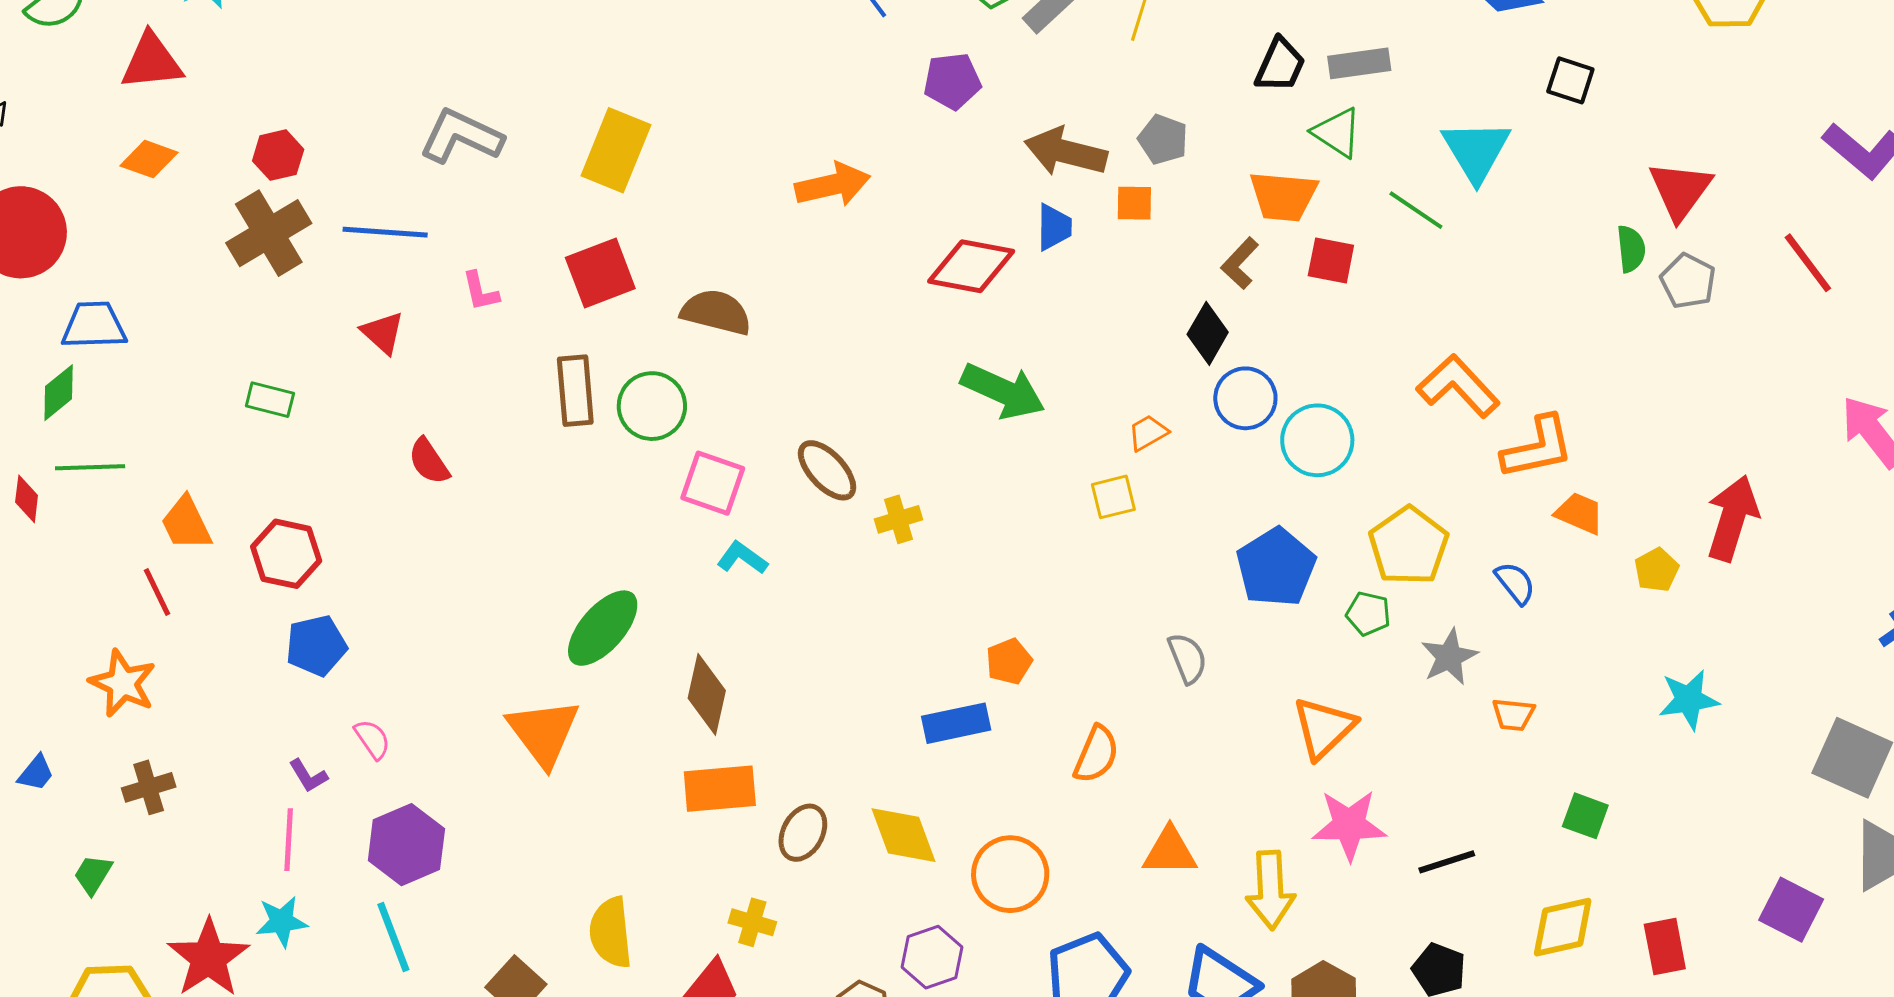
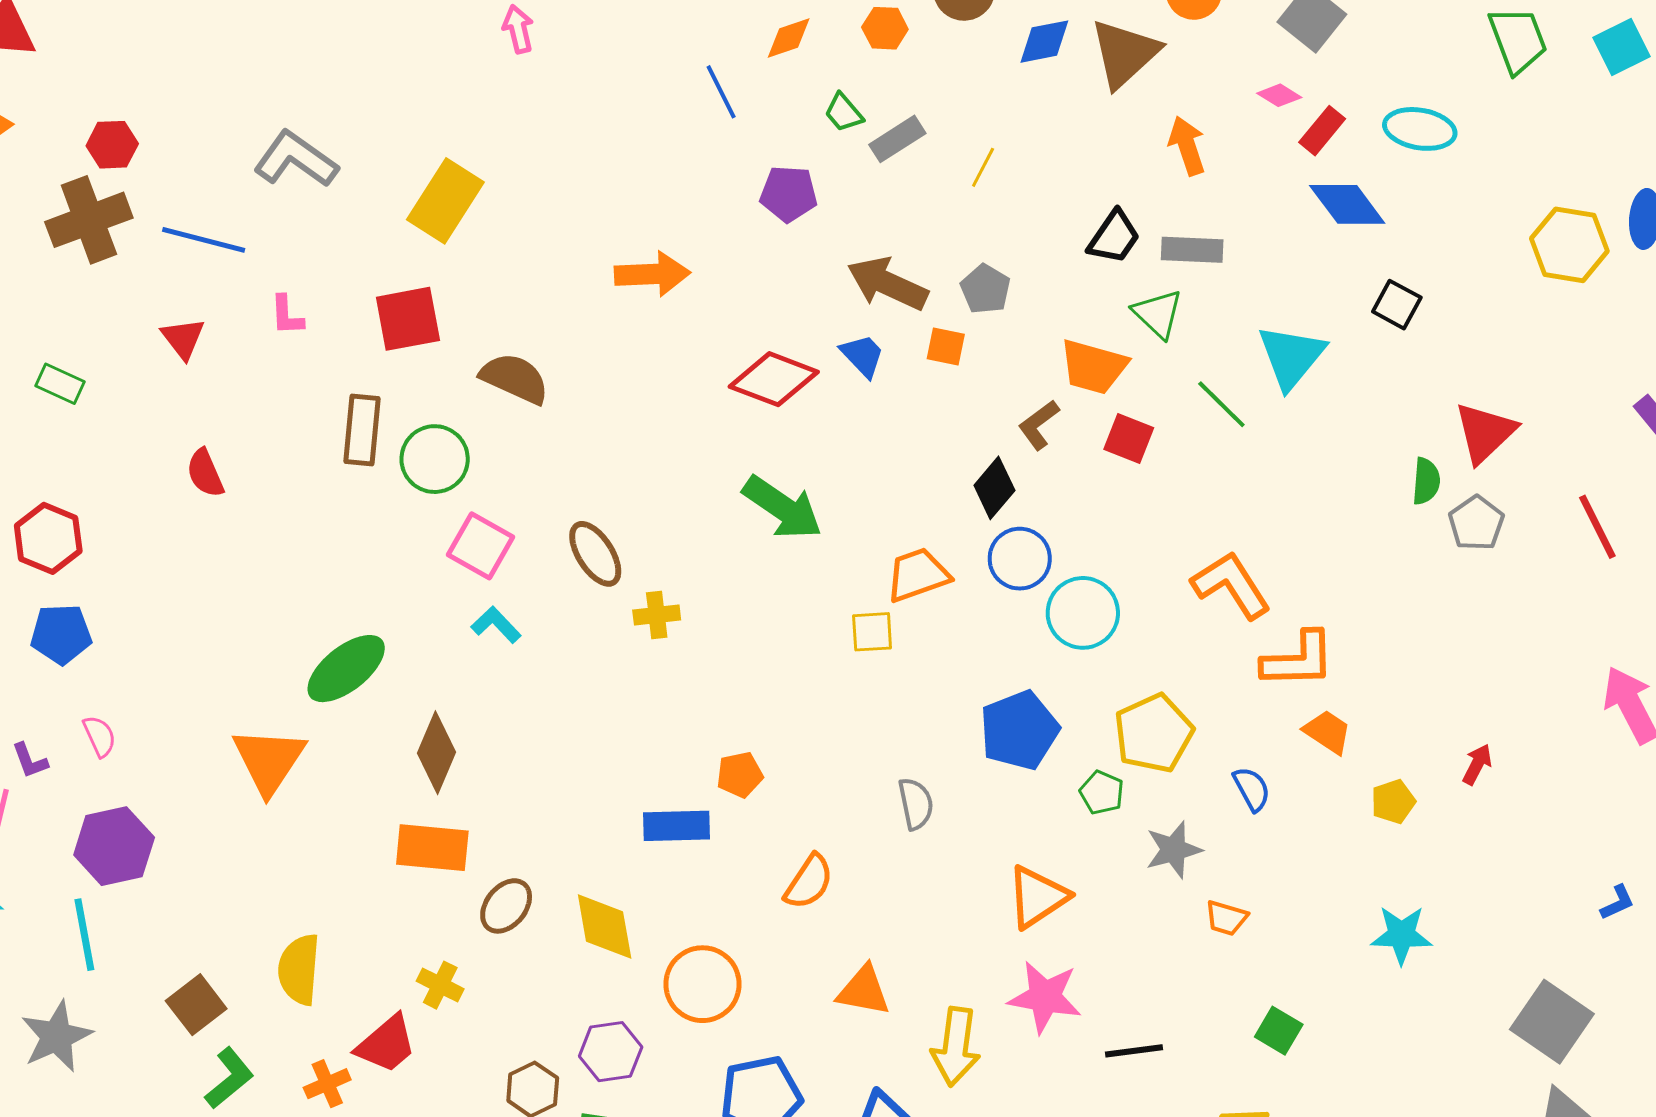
blue trapezoid: (1054, 227) -> (862, 356), turned -54
orange trapezoid: (1148, 433) -> (918, 575), size x1.6
red arrow: (1732, 518) -> (1477, 764), size x0.5

